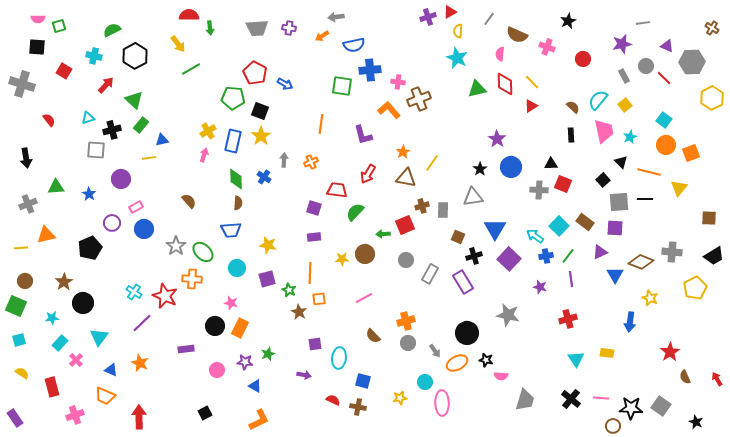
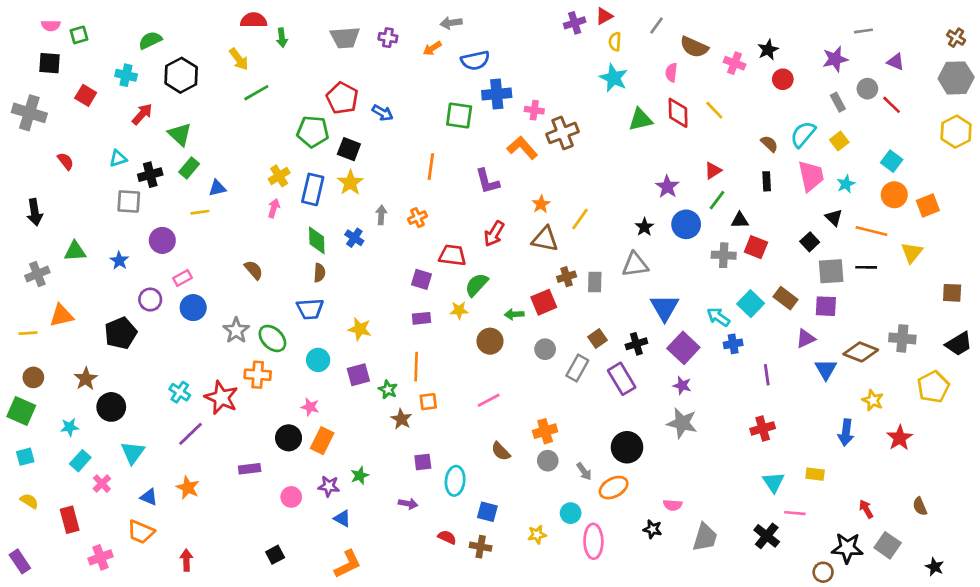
black star: (568, 21) -> (768, 50), moved
gray hexagon: (692, 62) -> (956, 78), moved
red triangle: (531, 106) -> (713, 171), moved
brown square: (458, 237) -> (597, 338), moved, turned 32
green line: (568, 256) -> (717, 200), moved
yellow star: (342, 259) -> (459, 310), moved
purple star: (540, 287) -> (682, 385), moved
red star: (670, 352) -> (900, 438), moved
black star: (486, 360) -> (653, 529), moved
red arrow: (717, 379) -> (866, 509), moved
pink line: (601, 398) -> (795, 513), moved
red arrow: (139, 417) -> (186, 560), size x0.7

